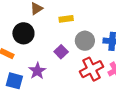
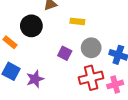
purple square: (61, 52) -> (65, 53), turned -32
purple star: (37, 71) -> (35, 79), moved

